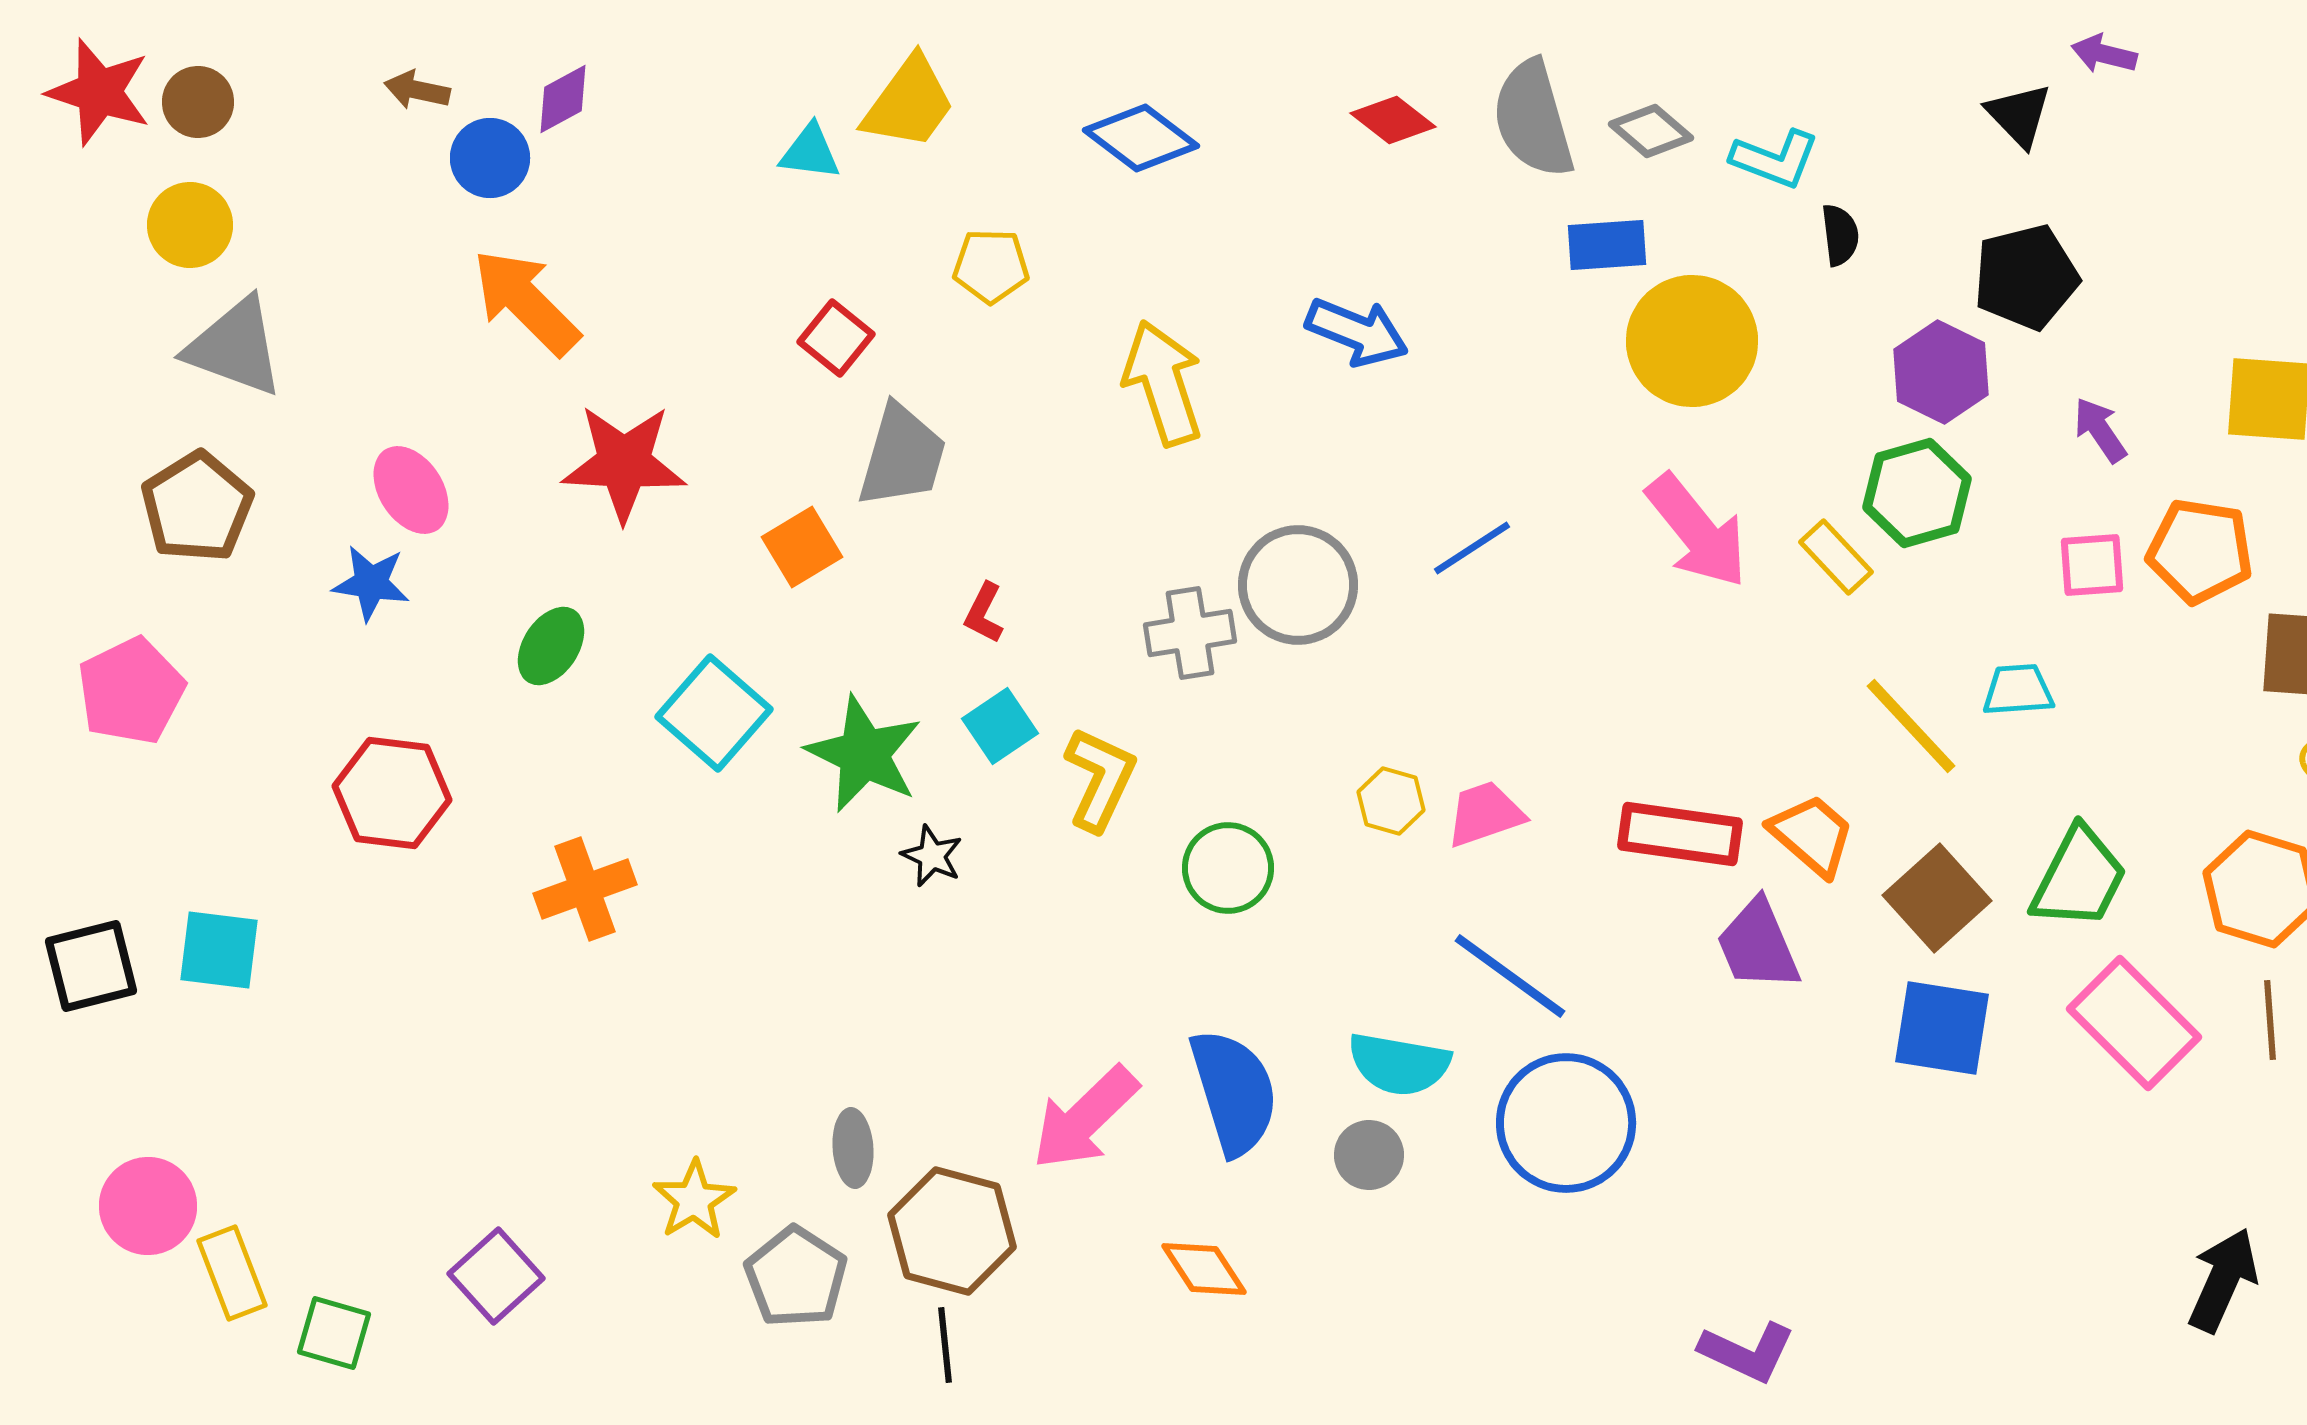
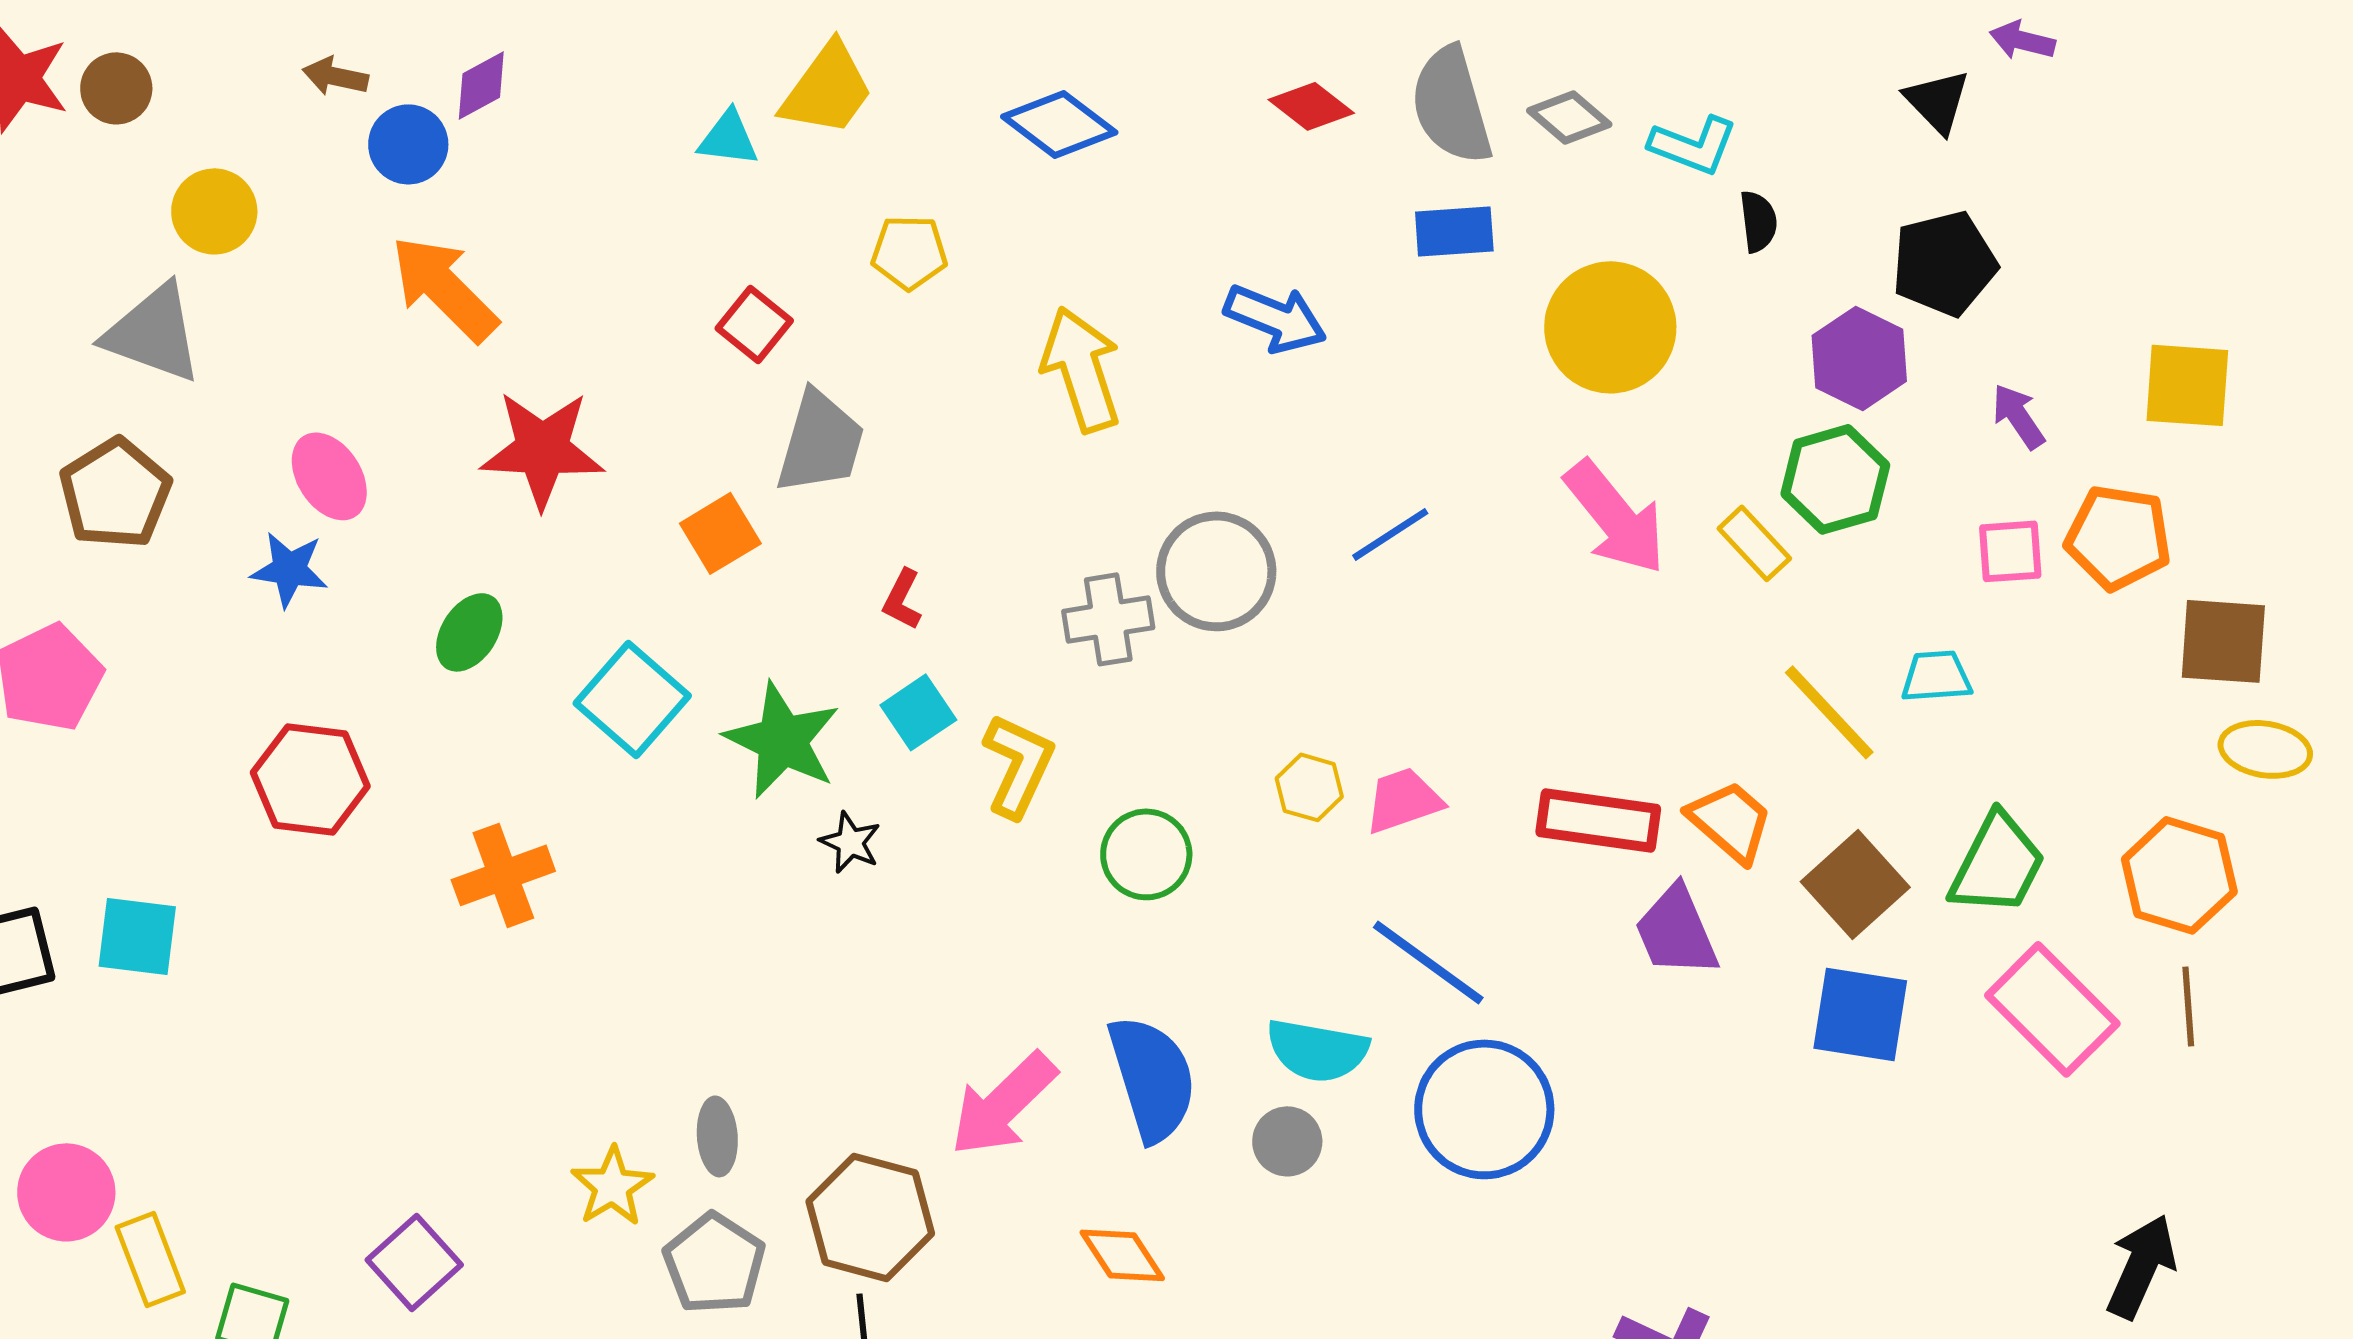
yellow circle: (190, 225) -> (214, 211), moved
blue rectangle: (1607, 245) -> (1454, 231), moved
gray ellipse: (853, 1148) -> (717, 1136), moved

